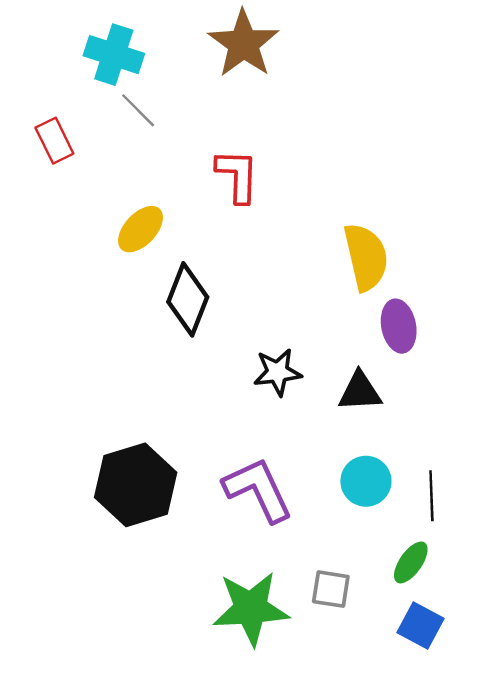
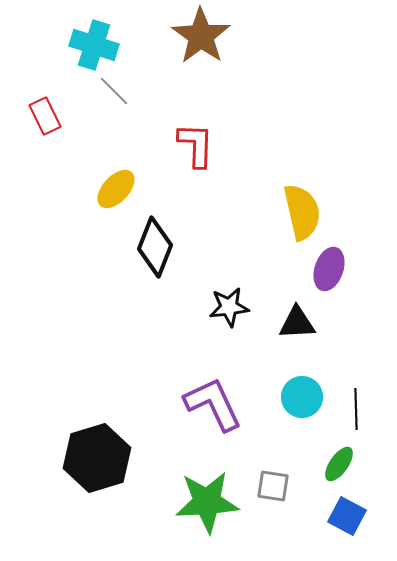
purple ellipse: (399, 326) -> (329, 269), turned 30
black hexagon: (136, 485) -> (97, 458), moved

